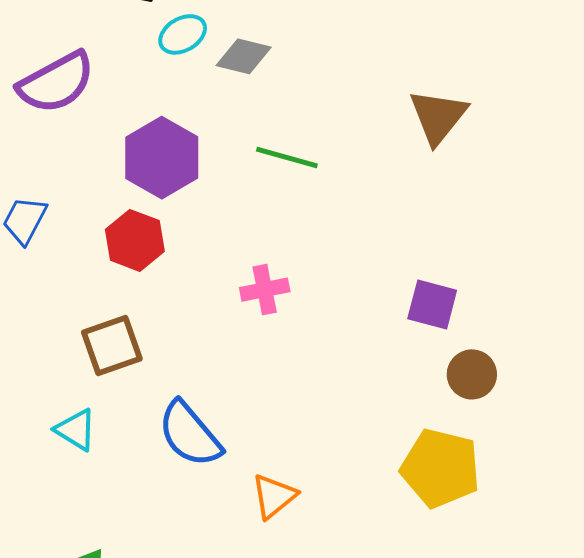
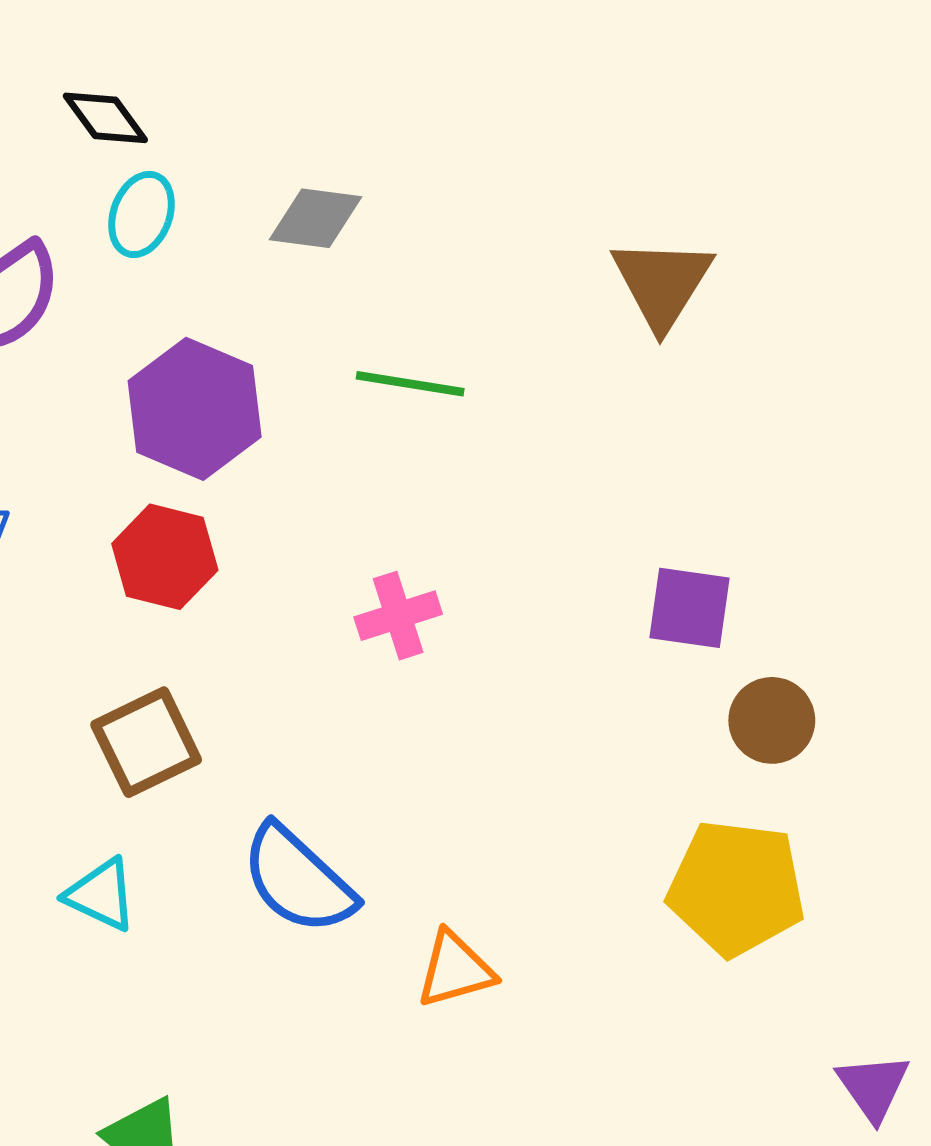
cyan ellipse: (183, 34) -> (141, 214), moved, turned -33
orange triangle: (274, 496) -> (455, 970), turned 30

